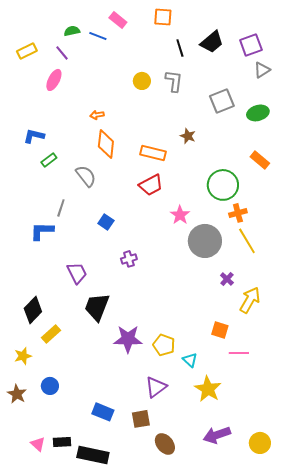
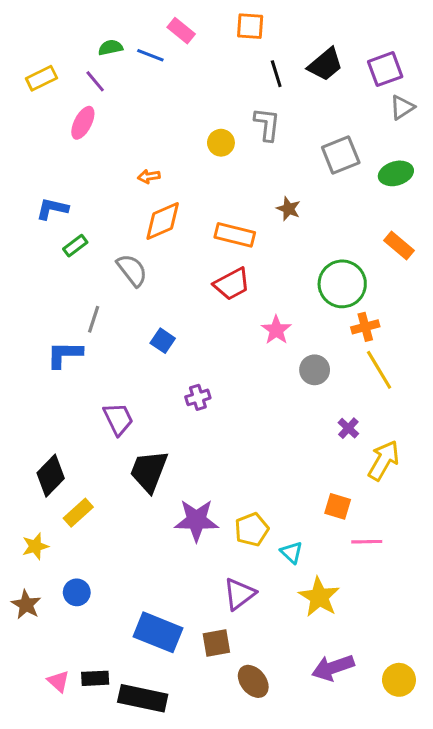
yellow circle: (142, 81) -> (221, 143), moved
orange diamond: (106, 144) -> (163, 221), turned 60
gray circle: (205, 241) -> (315, 370), size x0.6
yellow pentagon: (164, 345) -> (252, 529), turned 30
blue rectangle: (103, 412) -> (158, 632), size x1.4

